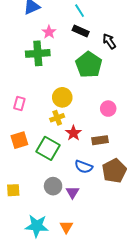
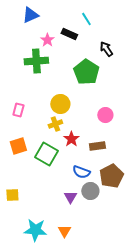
cyan line: (80, 11) -> (86, 19), moved
black rectangle: (81, 31) -> (69, 34), moved
gray circle: (53, 186) -> (90, 191), moved

